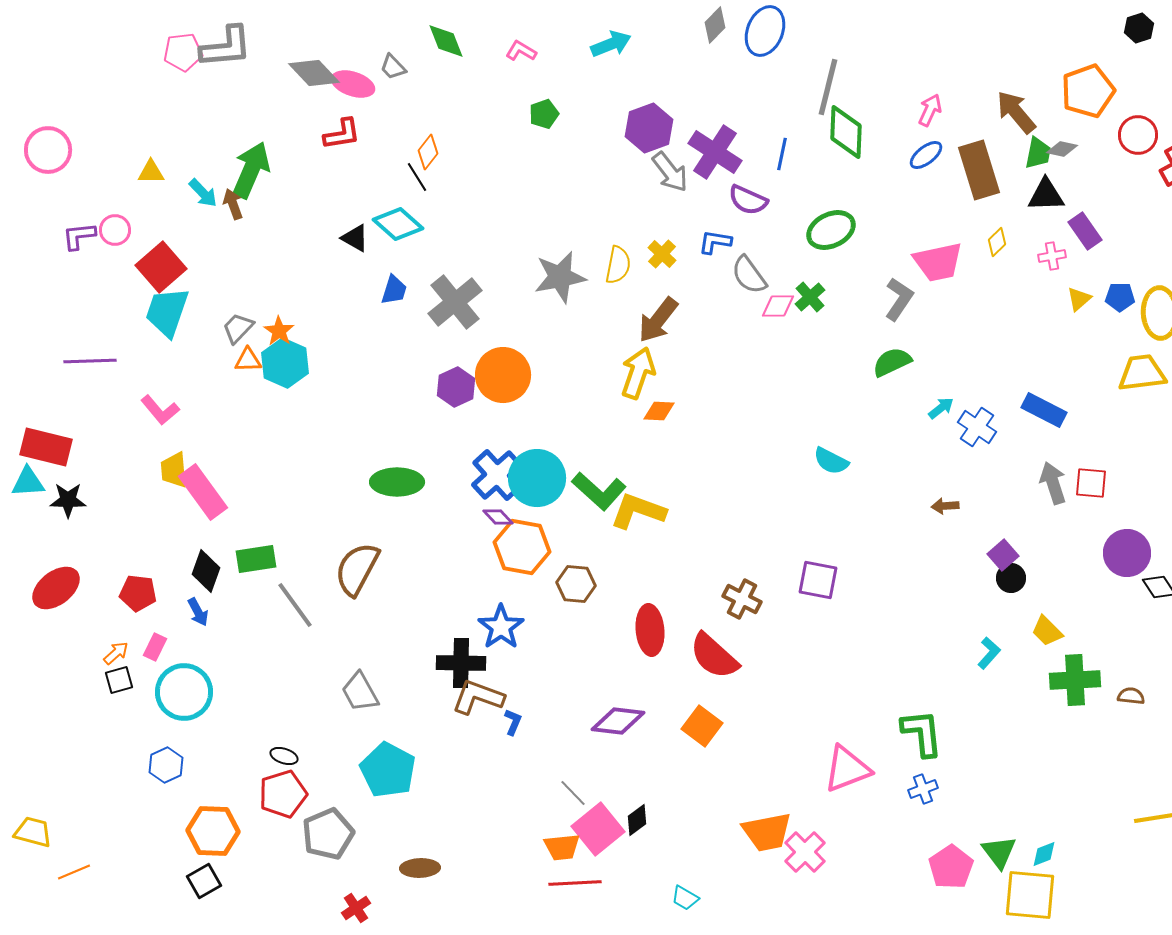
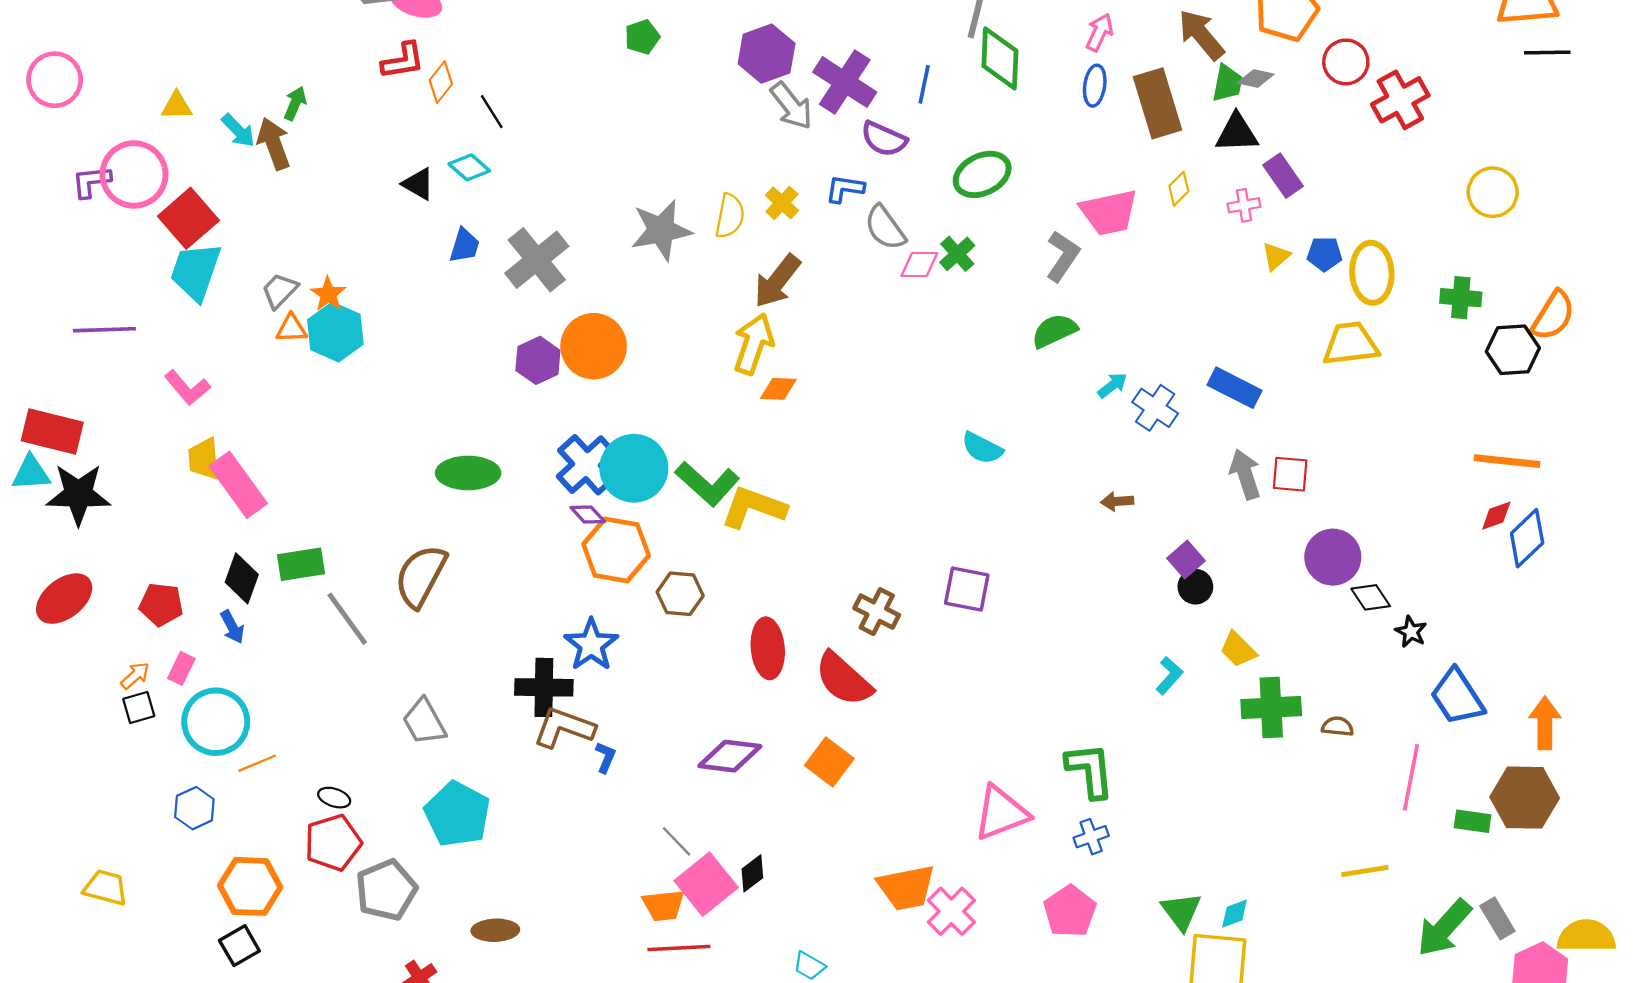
orange diamond: (428, 152) -> (441, 82), moved
blue ellipse: (926, 155) -> (1095, 86), turned -44
green arrow: (251, 170) -> (295, 103), size x0.5
brown arrow: (233, 204) -> (274, 144), size x1.4
cyan diamond: (398, 224) -> (469, 167), size x0.7
pink circle: (115, 230) -> (134, 174), size x1.8
black star: (68, 500) -> (78, 494), size x1.5
yellow trapezoid: (33, 832) -> (106, 888), moved
pink pentagon: (951, 867) -> (1070, 911), moved
orange line: (74, 872) -> (257, 763), moved

